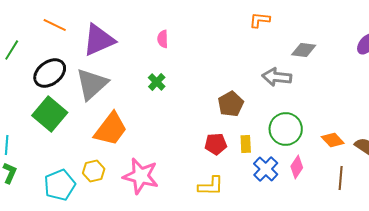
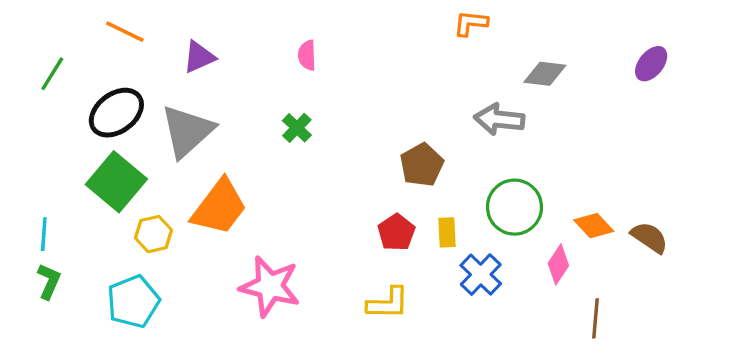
purple triangle: (99, 40) -> (199, 57), size x0.6
red pentagon: (216, 144) -> (396, 232), turned -30
pink diamond: (297, 167) -> (558, 264), moved
yellow hexagon: (94, 171) -> (154, 234), moved
brown line: (341, 178) -> (595, 318), moved

